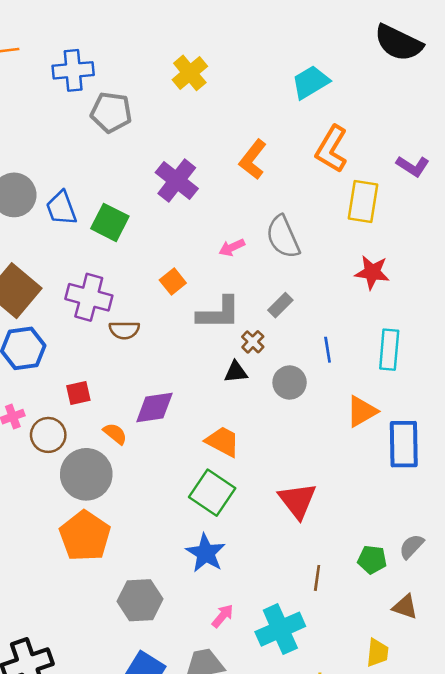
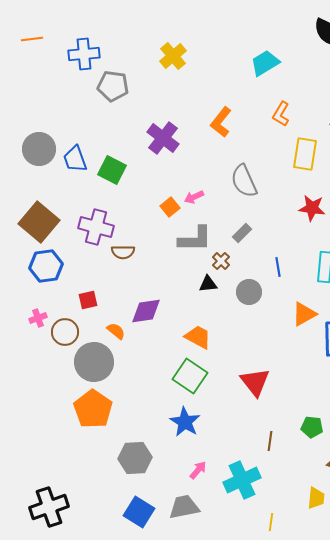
orange L-shape: (332, 149) -> (281, 114), size x0.7
pink arrow: (232, 247) -> (194, 197), moved
orange square: (173, 282) -> (170, 207), moved

